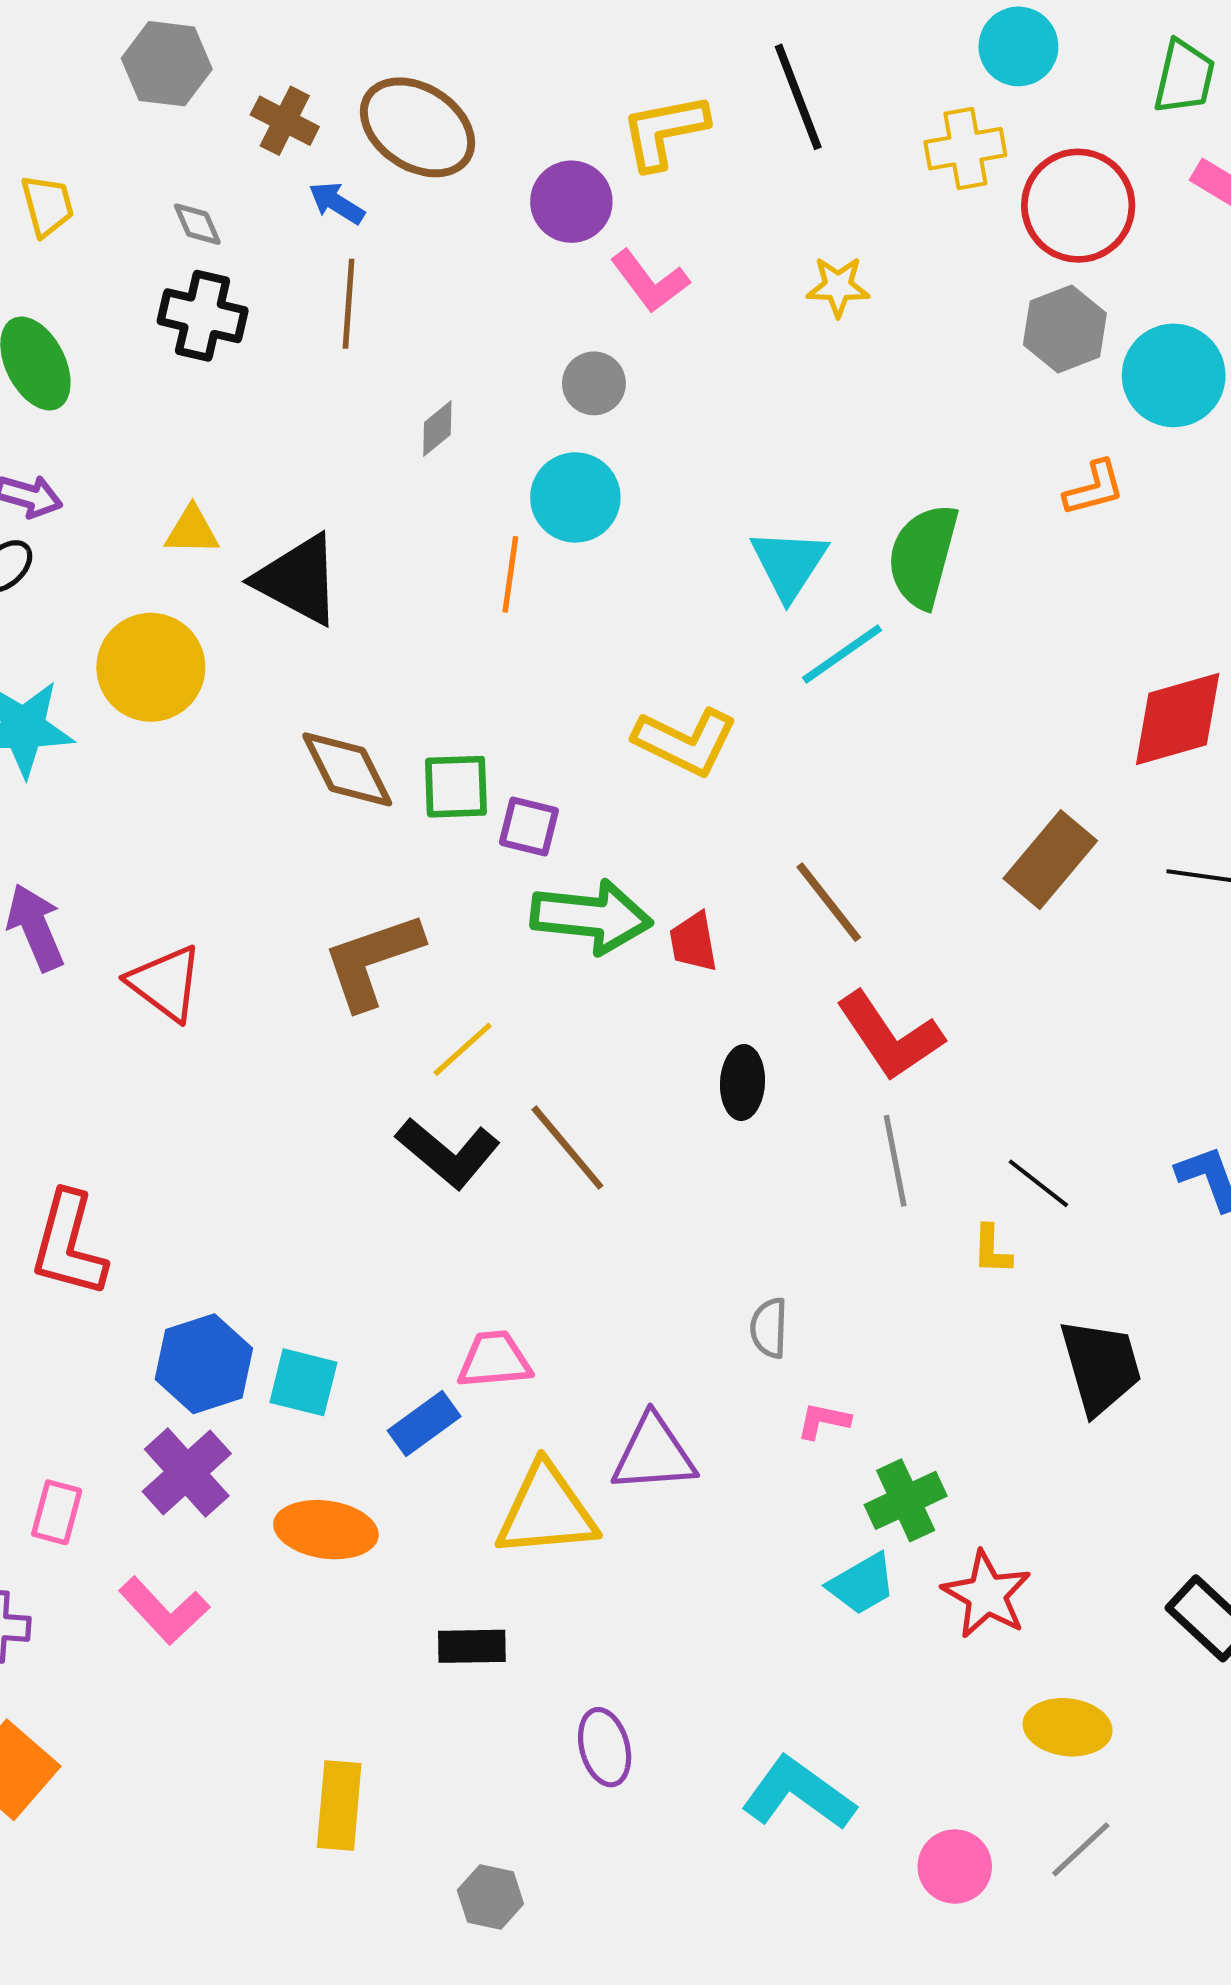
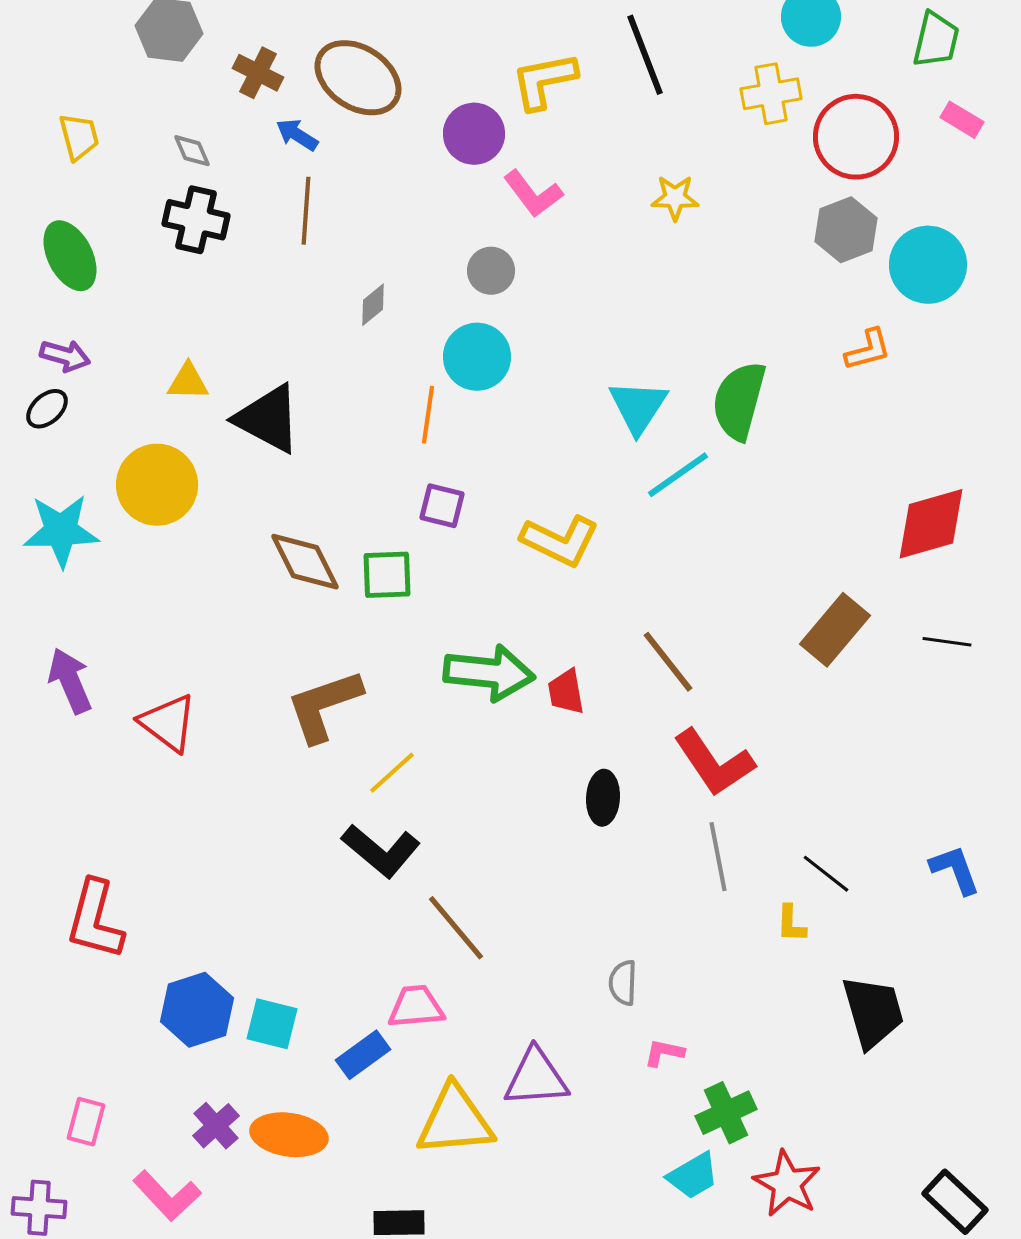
purple square: (529, 826) -> (442, 506), moved
brown line: (567, 1148) -> (456, 928), moved
purple cross: (187, 1473) -> (216, 1126), moved, size x0.7

